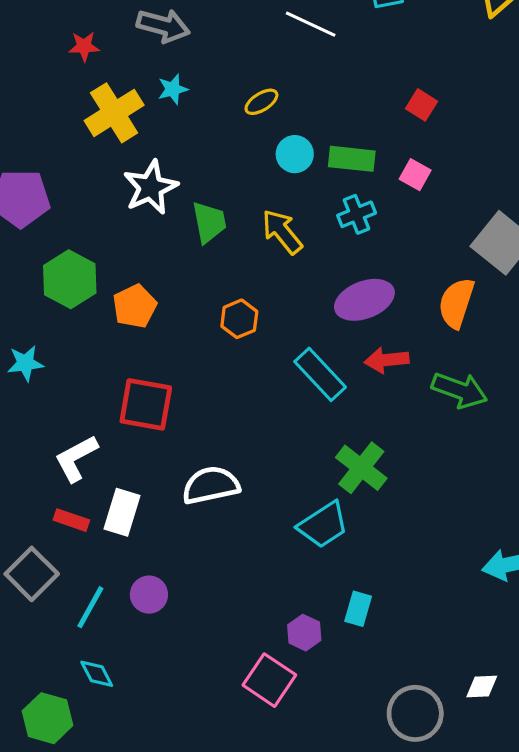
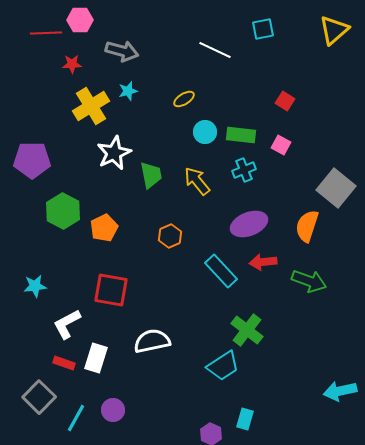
cyan star: (25, 363) -> (35, 286), moved

